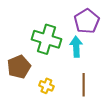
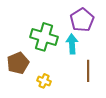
brown line: (84, 85) -> (88, 71), moved

